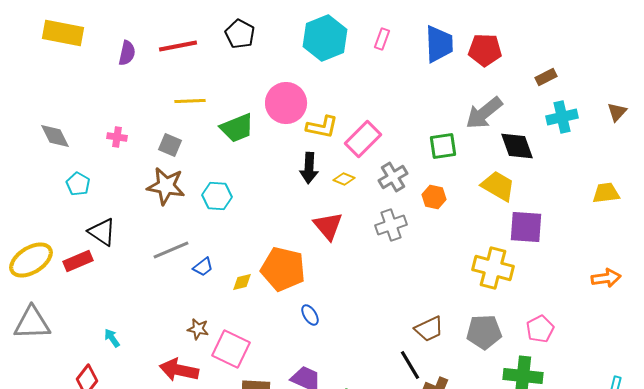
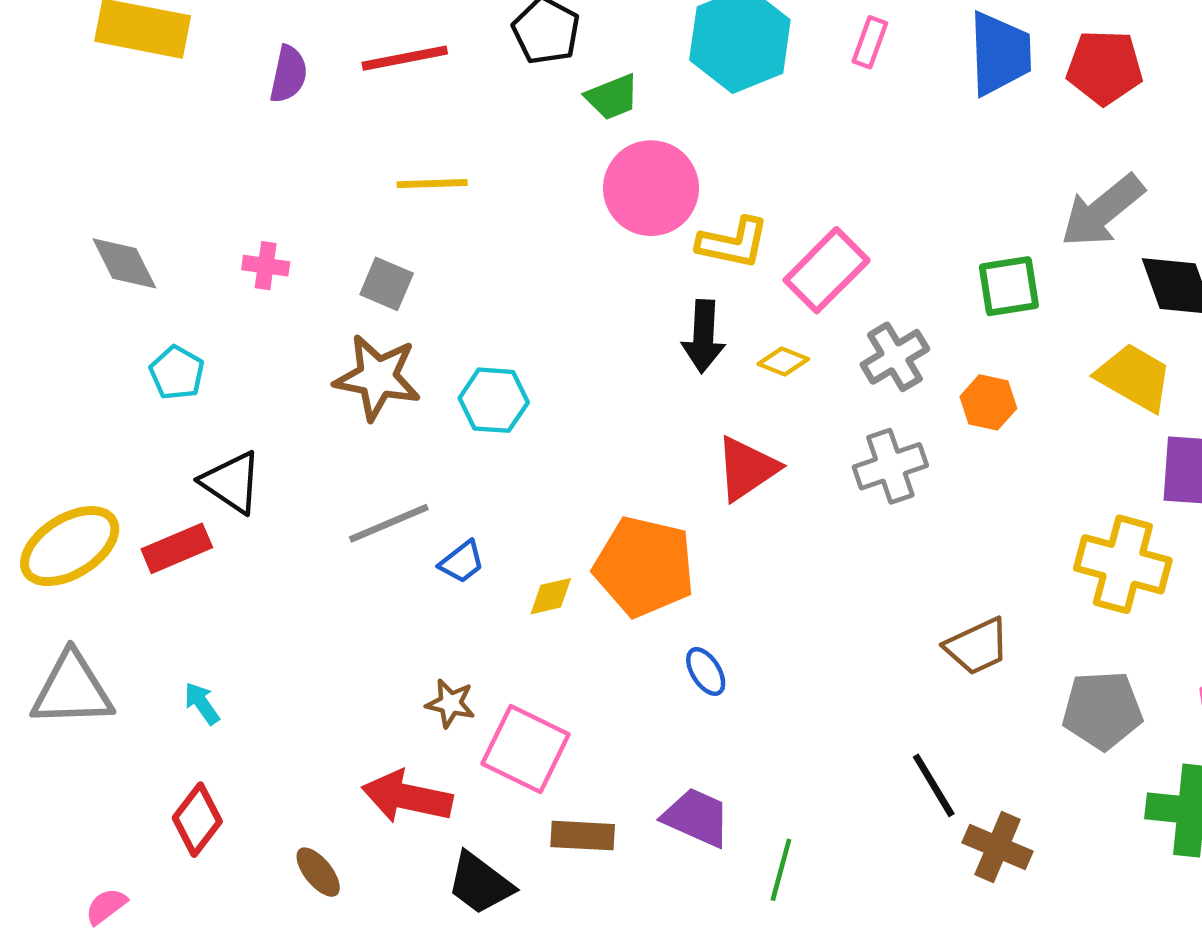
green trapezoid: (237, 128) -> (612, 97), moved, size x0.7
red triangle: (328, 226) -> (747, 469), turned 36
brown trapezoid: (429, 329) -> (977, 646), moved
cyan arrow: (112, 338) -> (202, 703), moved

